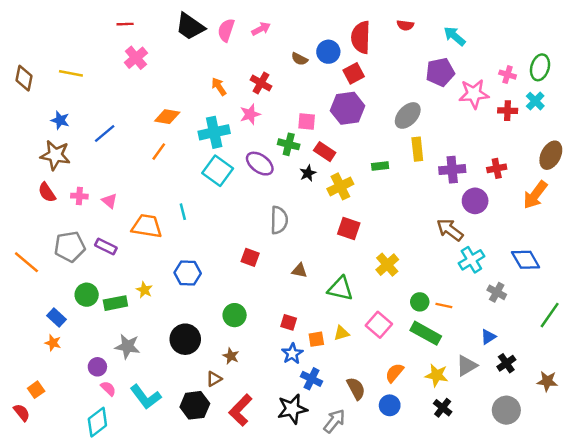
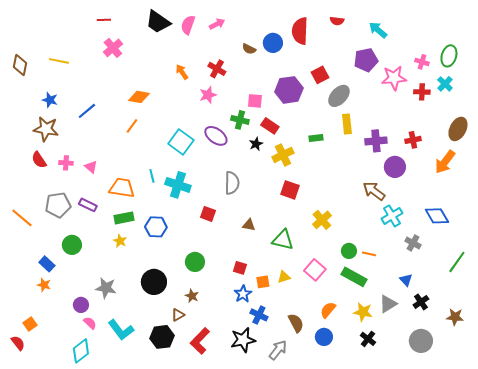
red square: (354, 73) -> (320, 75), moved
cyan cross: (214, 132) -> (178, 185), moved, turned 30
green rectangle: (115, 303) -> (124, 218), moved
blue triangle: (488, 337) -> (406, 280), turned -40

